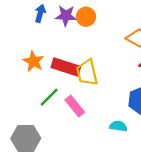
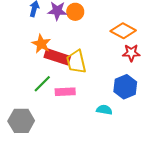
orange star: (33, 61) -> (41, 44), moved
pink rectangle: (75, 106) -> (65, 92), turned -54

